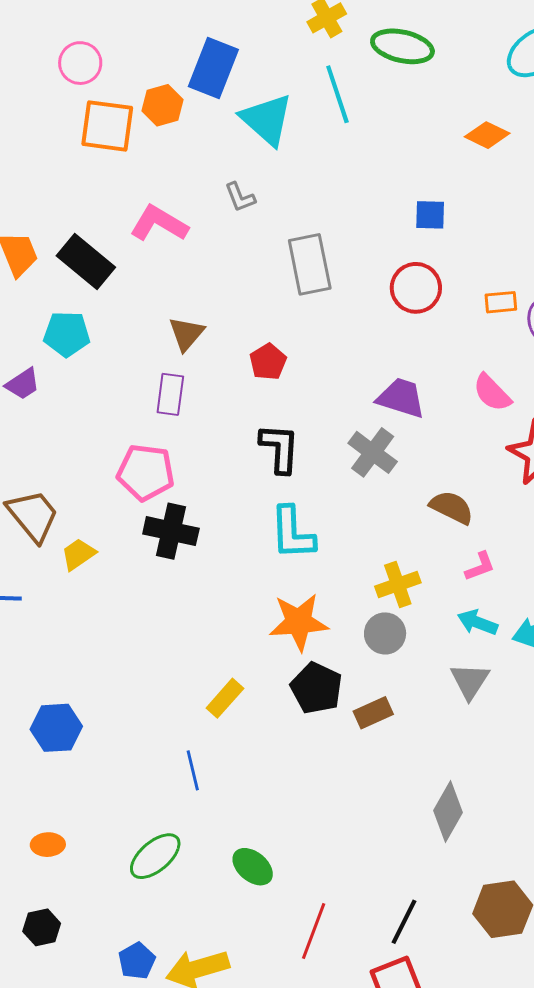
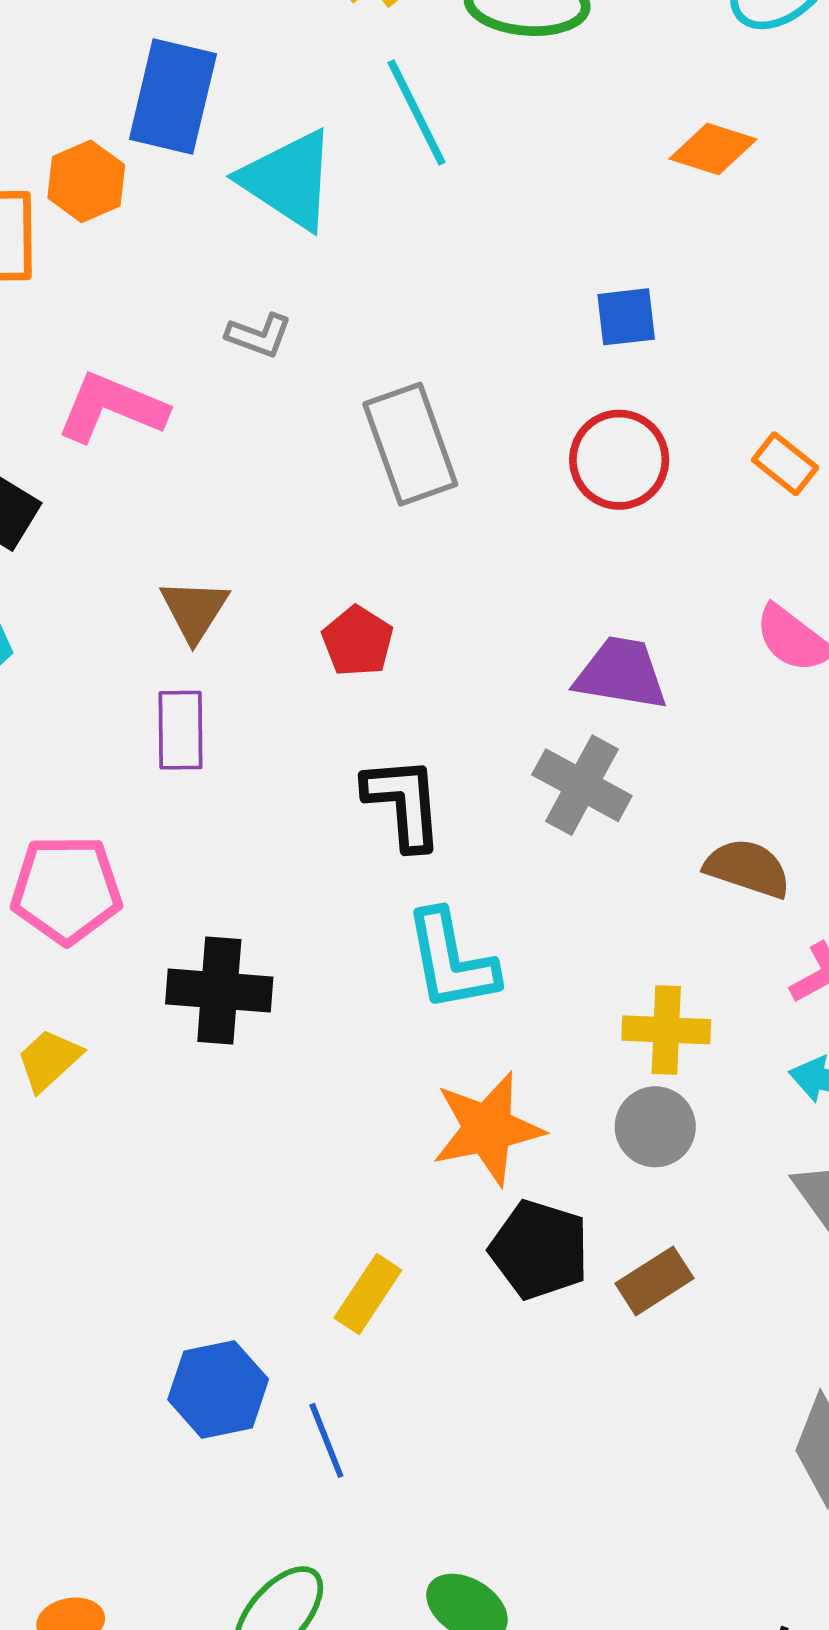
gray L-shape: (240, 197) -> (259, 335), turned -40
orange rectangle: (501, 302) -> (785, 464), turned 52
pink pentagon: (146, 472) -> (66, 890), moved
yellow cross: (398, 585) -> (666, 1030), turned 30
blue hexagon: (56, 728) -> (218, 1389), moved

